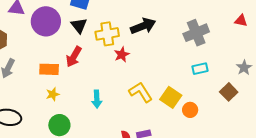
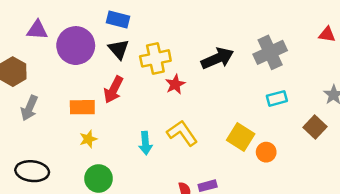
black arrow: (143, 26) -> (217, 58), moved
yellow L-shape: (141, 92) -> (182, 133), moved

